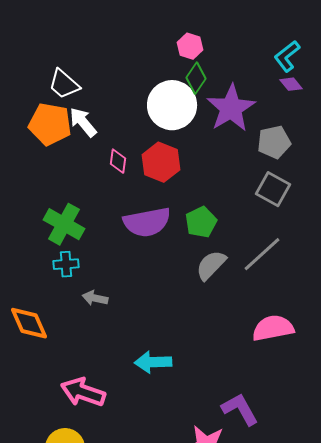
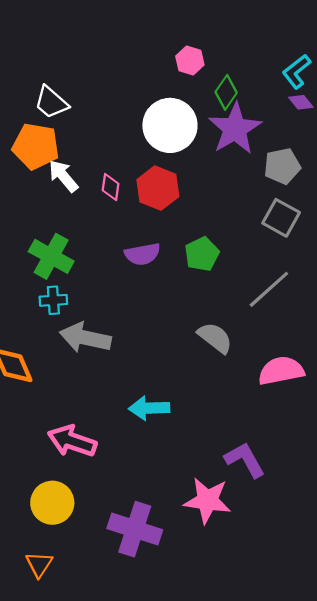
green diamond: (196, 78) -> (226, 92), moved
white arrow: (83, 122) -> (63, 176), moved
purple semicircle: (147, 222) -> (142, 254), size x0.7
gray semicircle: (211, 265) -> (215, 338), moved, turned 84
gray arrow: (95, 298) -> (85, 338), size x1.8

